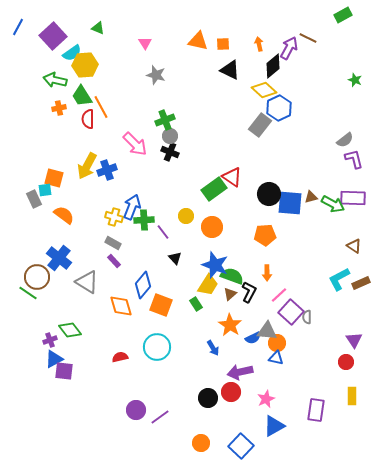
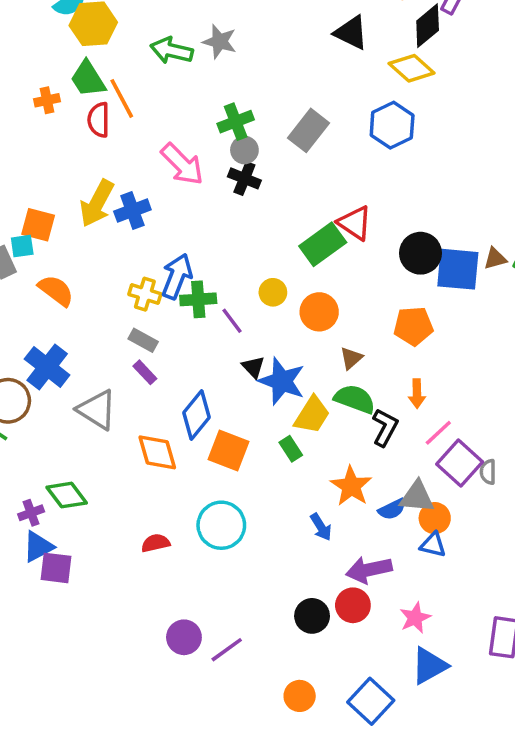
green arrow: (55, 80) -> (172, 50), moved
blue hexagon: (279, 108) -> (392, 125), moved
gray rectangle: (260, 125) -> (308, 130), moved
blue star: (215, 265) -> (282, 381), moved
brown triangle: (230, 294) -> (351, 358), moved

